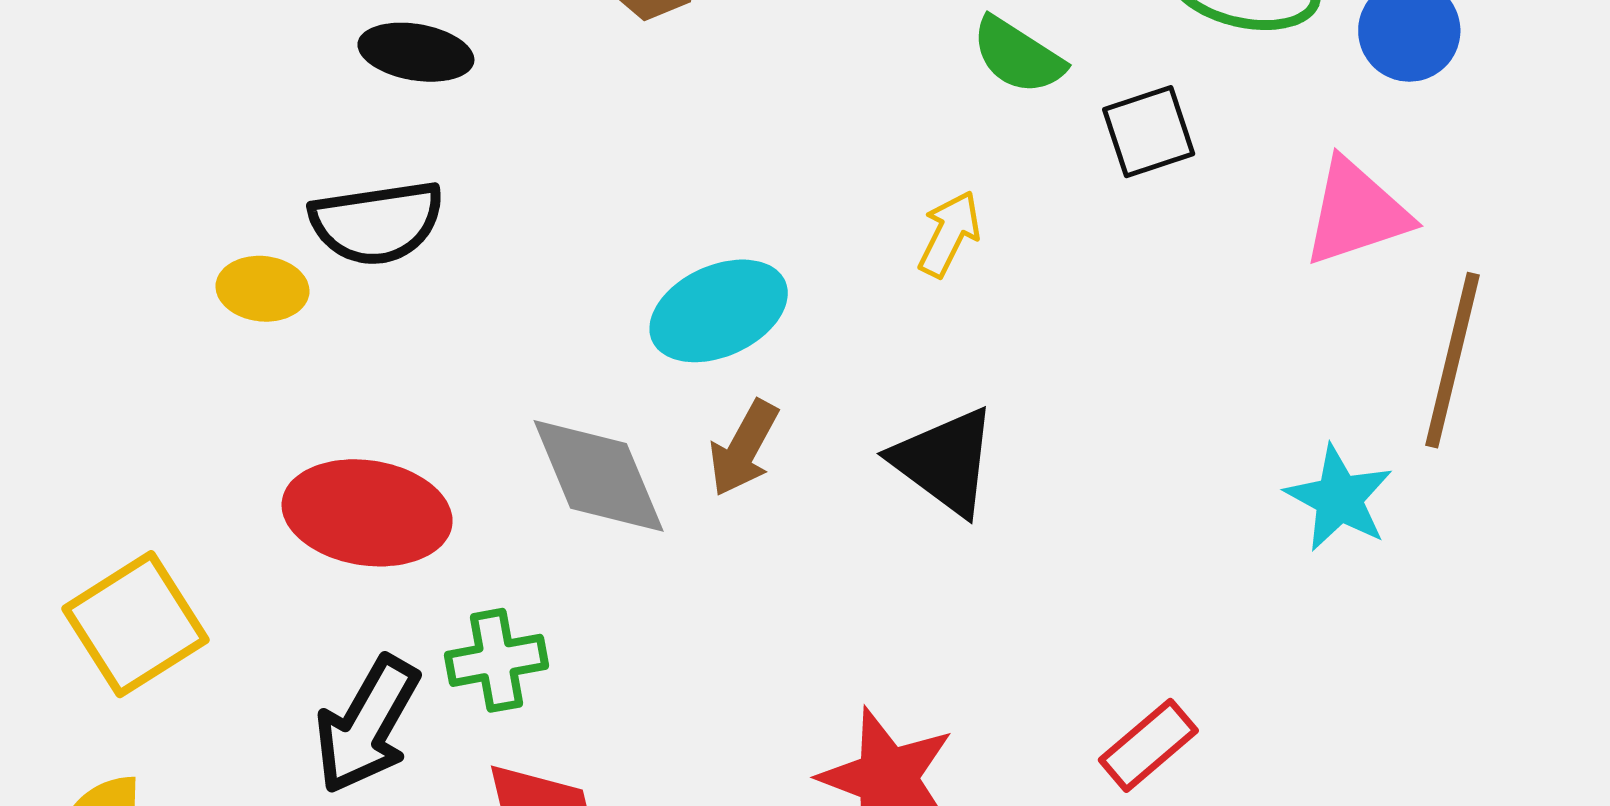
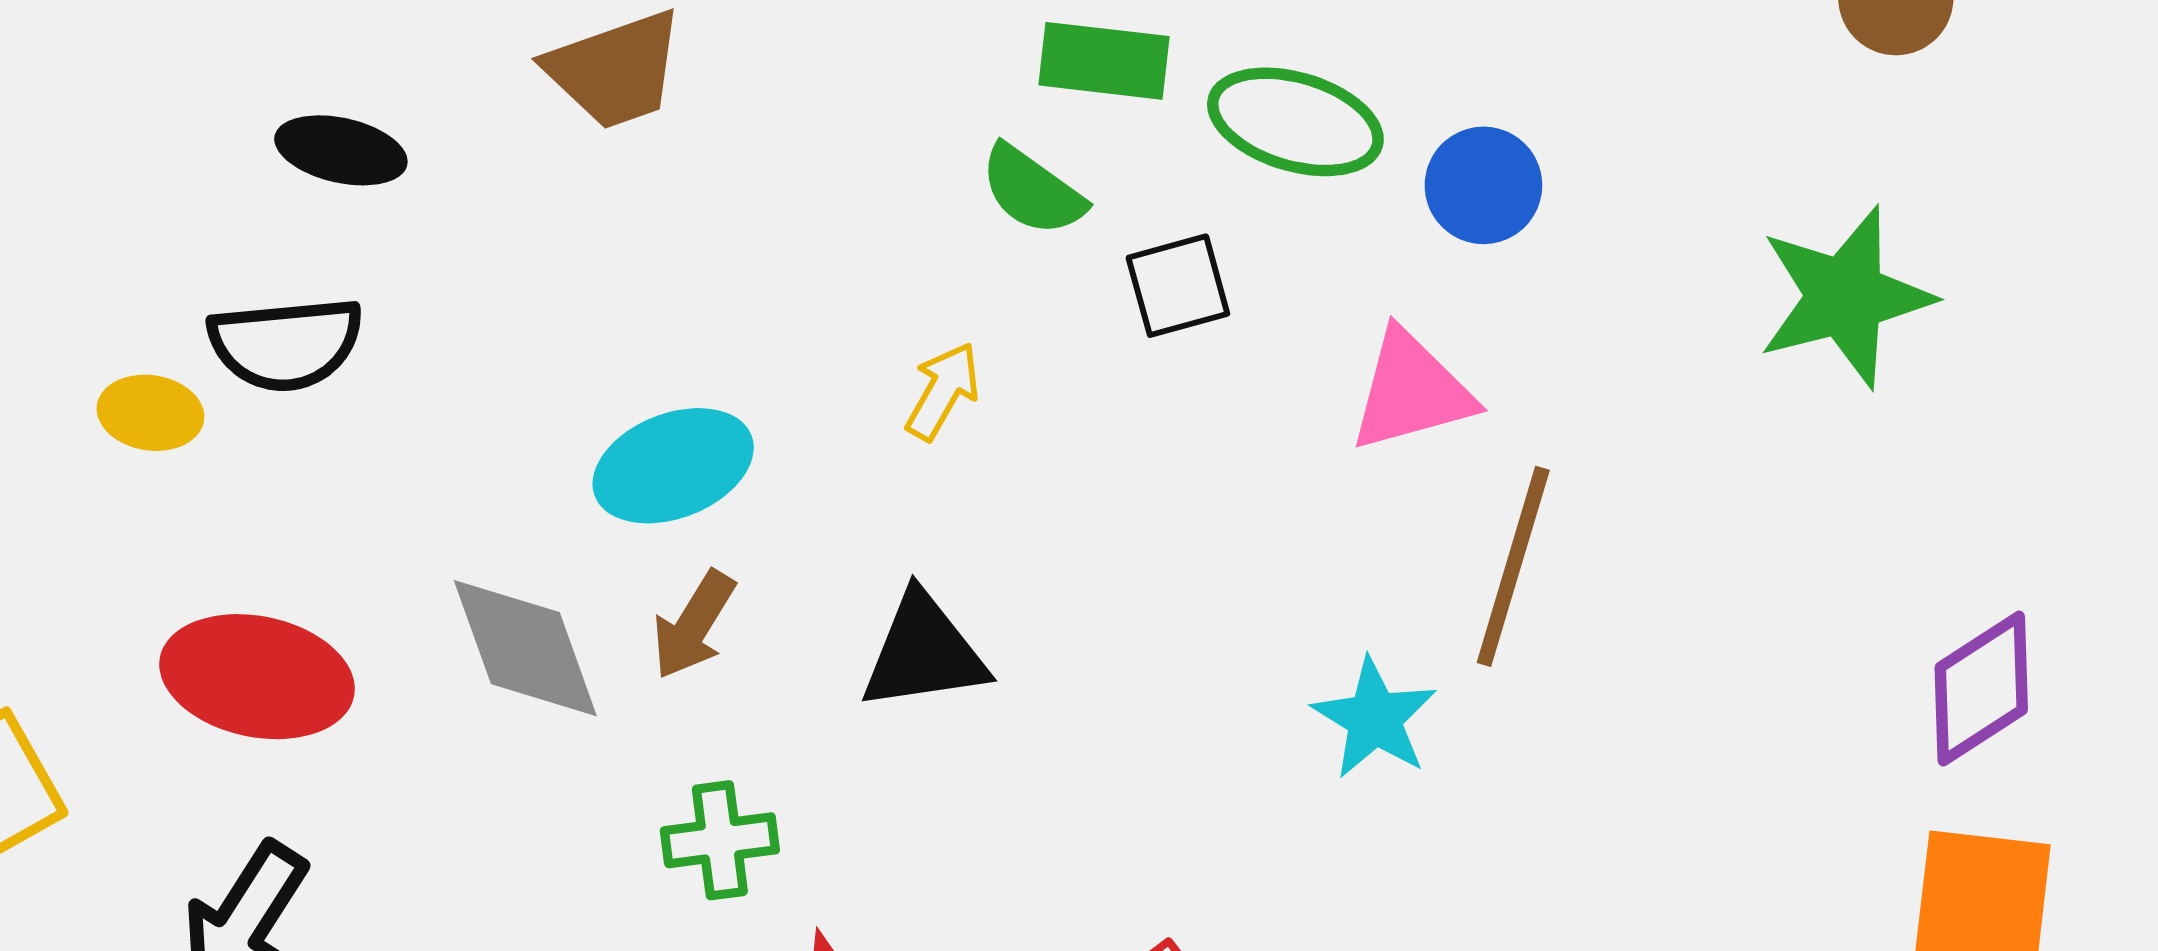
black triangle: (945, 461) -> (924, 652), turned -48
green cross: (496, 660) -> (720, 840), moved

